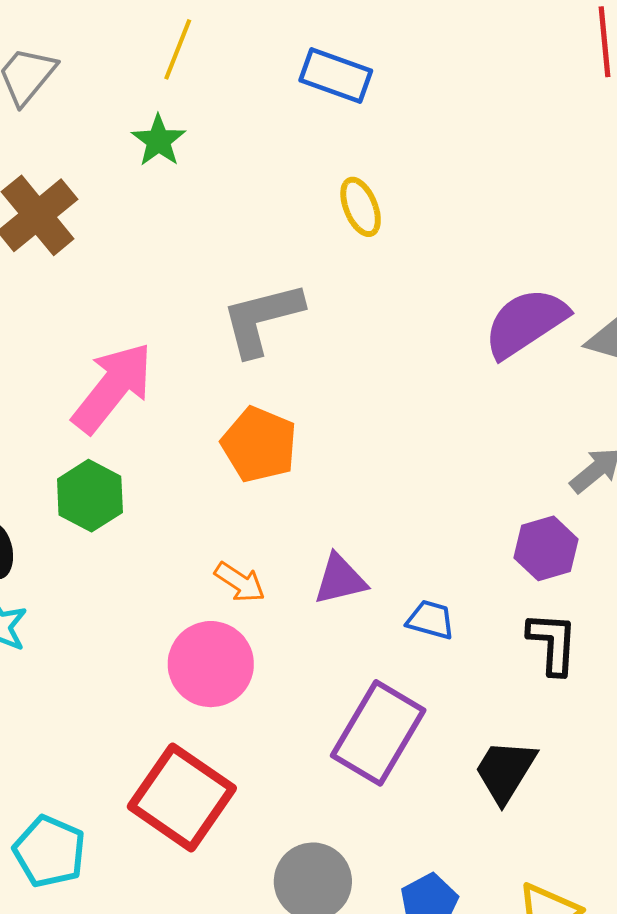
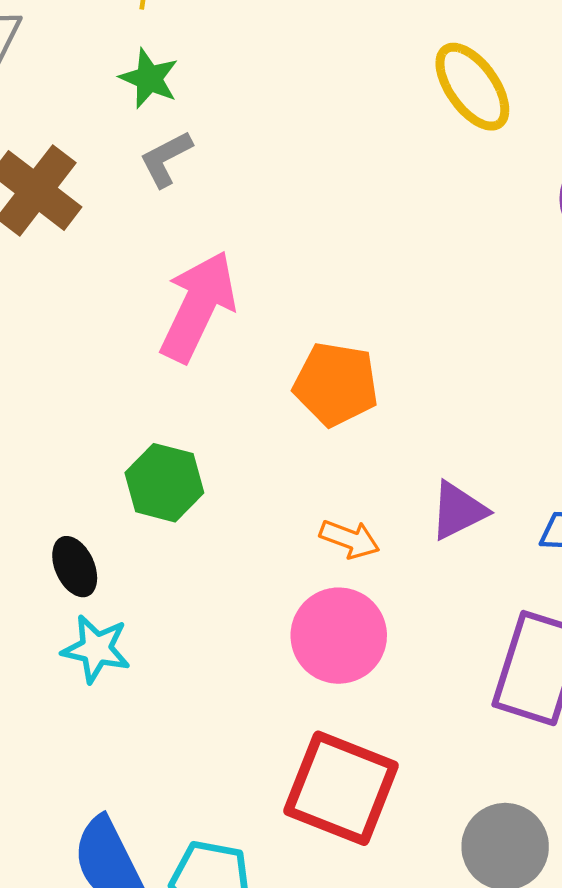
yellow ellipse: (361, 207) -> (472, 87), moved, size x1.4
gray L-shape: (262, 319) -> (166, 159), moved, size x0.6
pink arrow: (112, 388) -> (198, 306), moved

